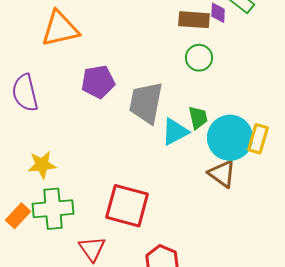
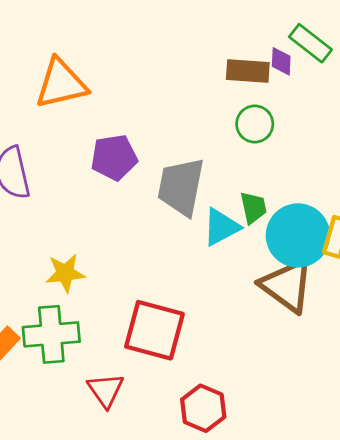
yellow star: (42, 165) -> (65, 273), moved
brown triangle: (222, 174) -> (287, 286), size x1.4

